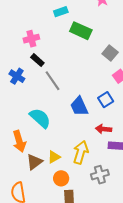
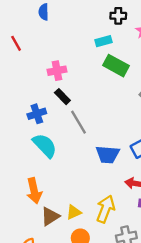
cyan rectangle: (61, 12) -> (104, 41), moved
blue cross: (17, 76) -> (37, 114), turned 35
blue trapezoid: (79, 106) -> (108, 154), turned -65
cyan semicircle: (40, 118) -> (45, 145), moved

